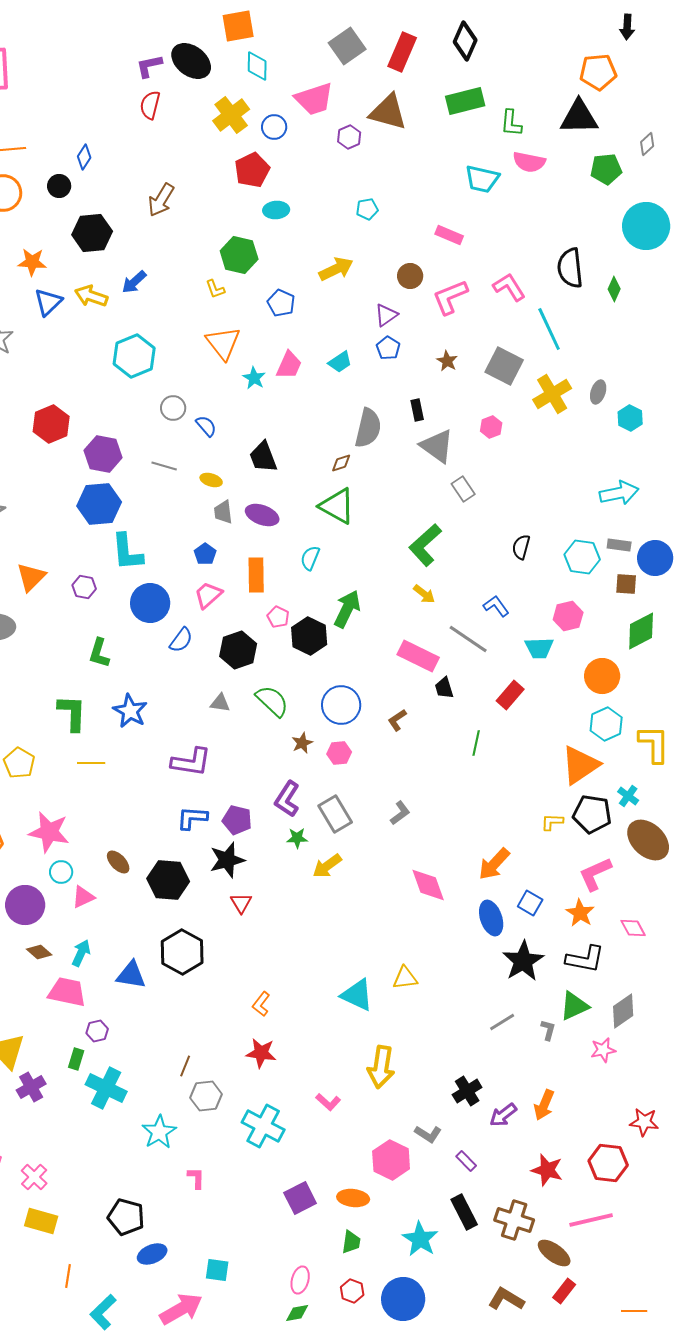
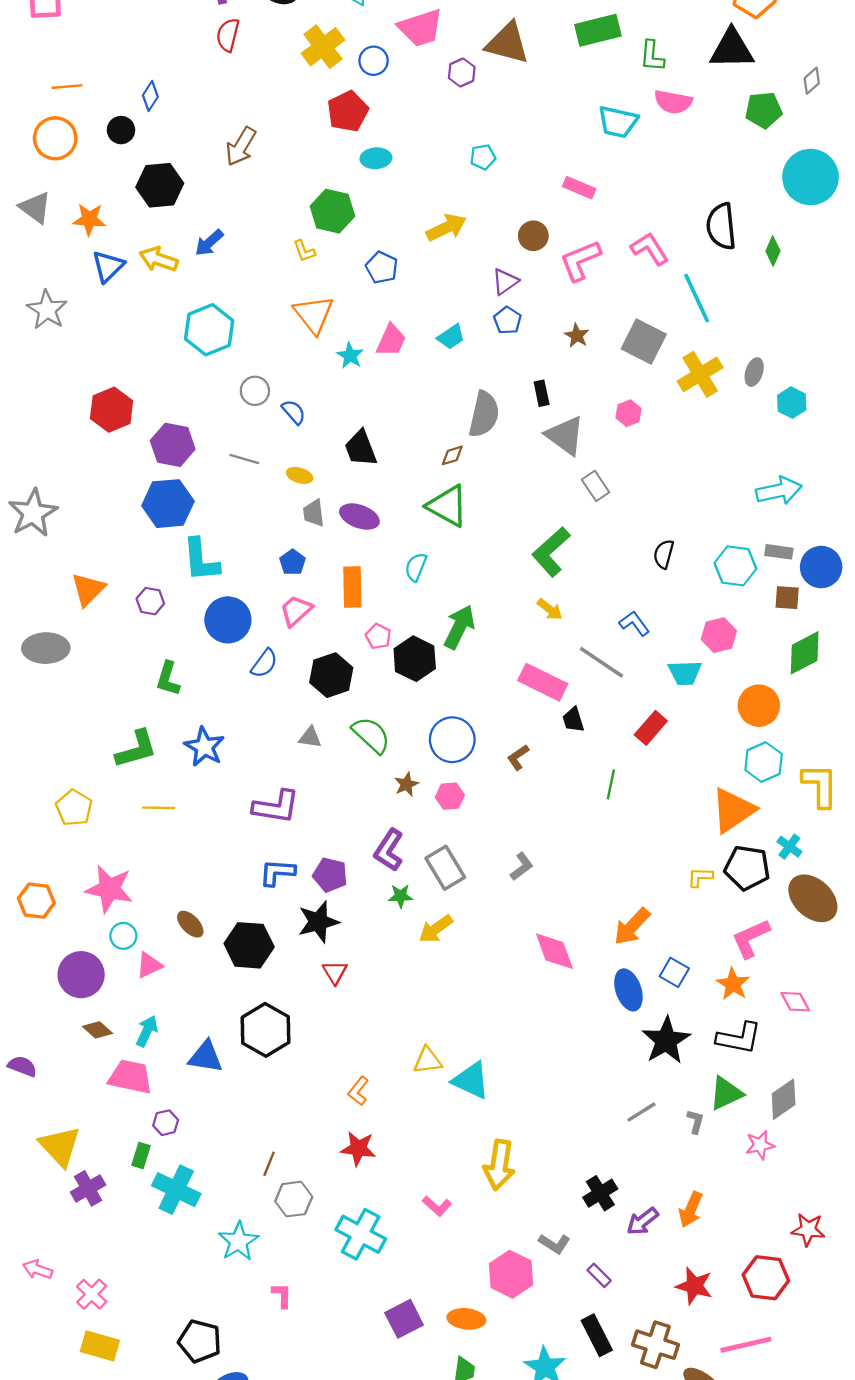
green L-shape: (72, 713) -> (136, 749), turned 72
yellow triangle: (405, 978) -> (428, 1060), moved

